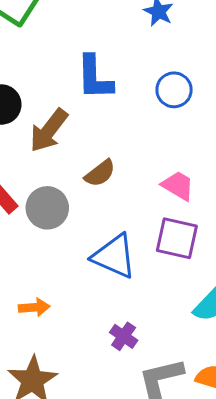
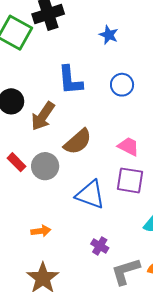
brown semicircle: (100, 173) -> (78, 142), size x1.4

